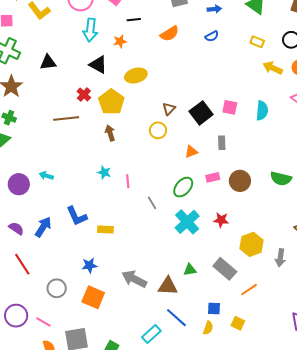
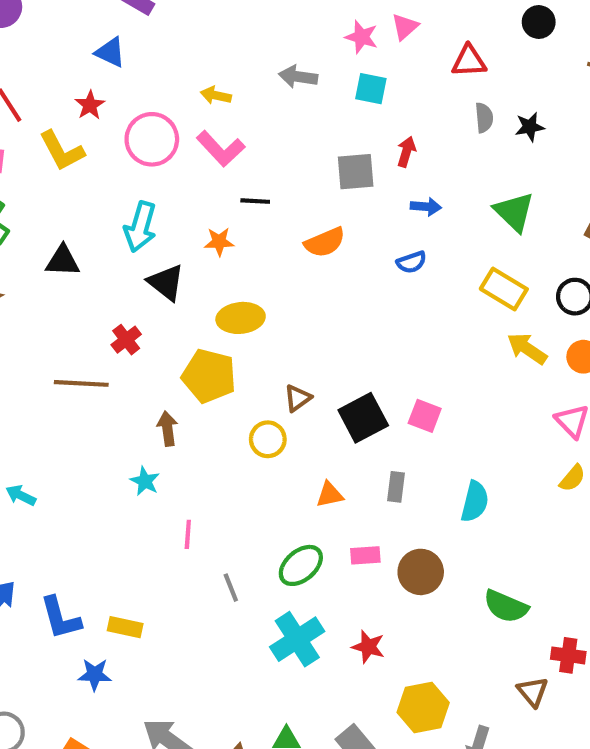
cyan arrow: (90, 30) -> (140, 227), moved
yellow rectangle: (257, 42) -> (504, 289), size x1.5
yellow pentagon: (111, 102) -> (209, 376), moved, turned -30
cyan semicircle: (262, 111) -> (475, 502), moved
cyan star: (104, 172) -> (145, 481), moved
green semicircle: (281, 179) -> (506, 606), moved
blue L-shape: (77, 216) -> (60, 618), moved
blue star: (89, 265) -> (95, 675), moved

